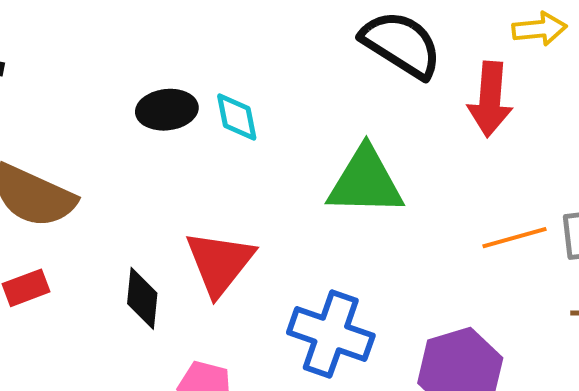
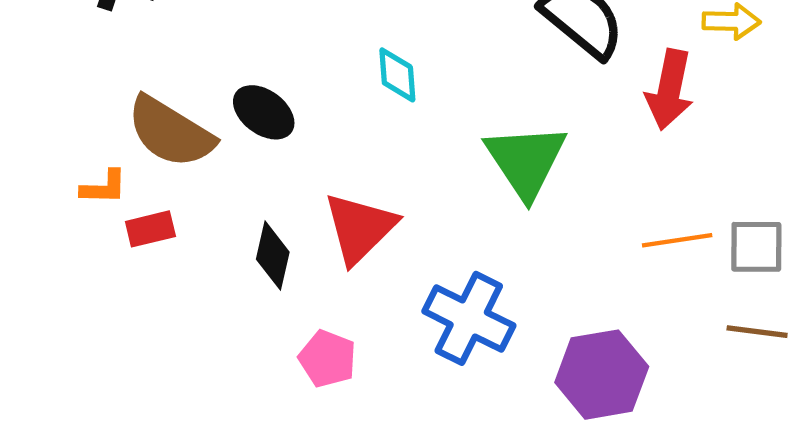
black ellipse: (167, 110) -> (264, 112), moved, turned 36
green triangle: (365, 182) -> (526, 161), turned 48

